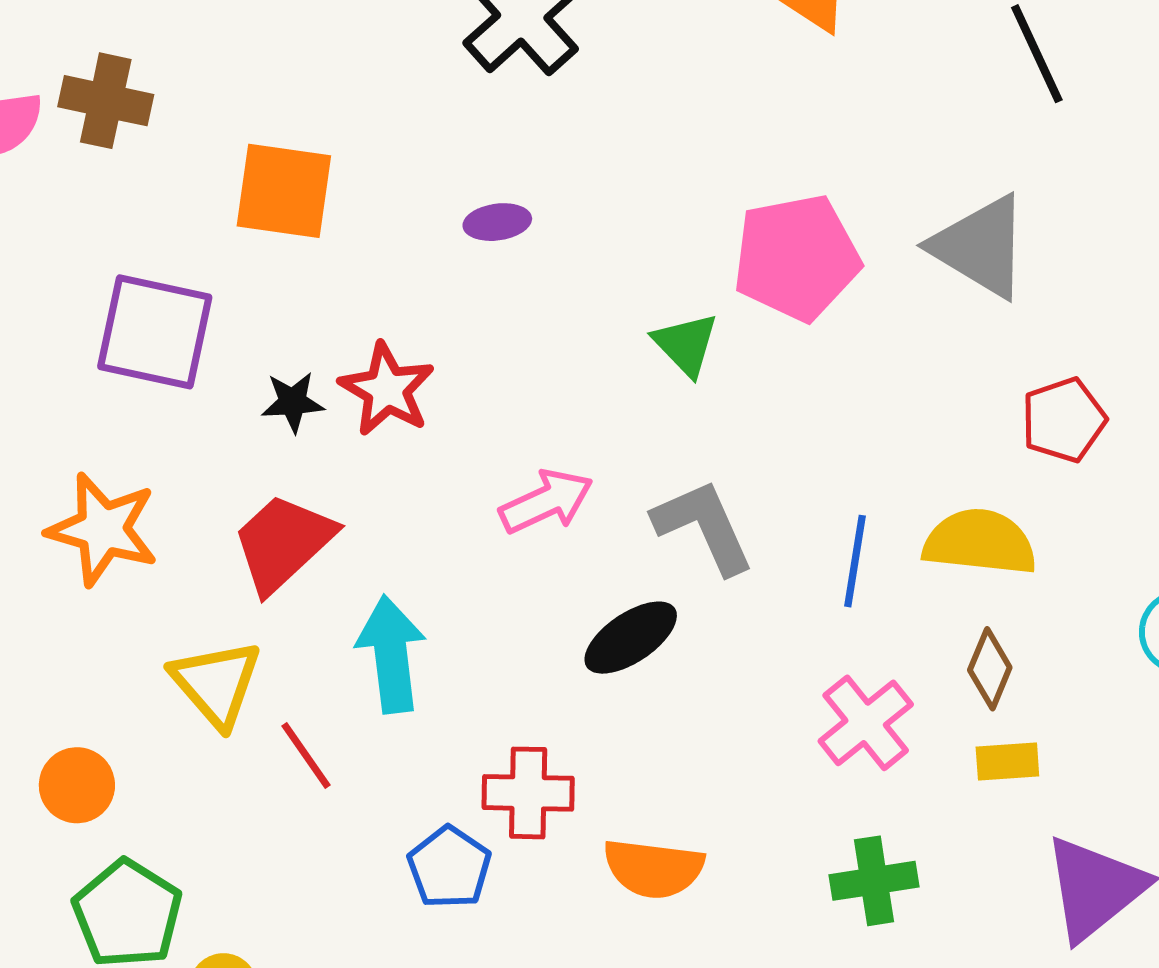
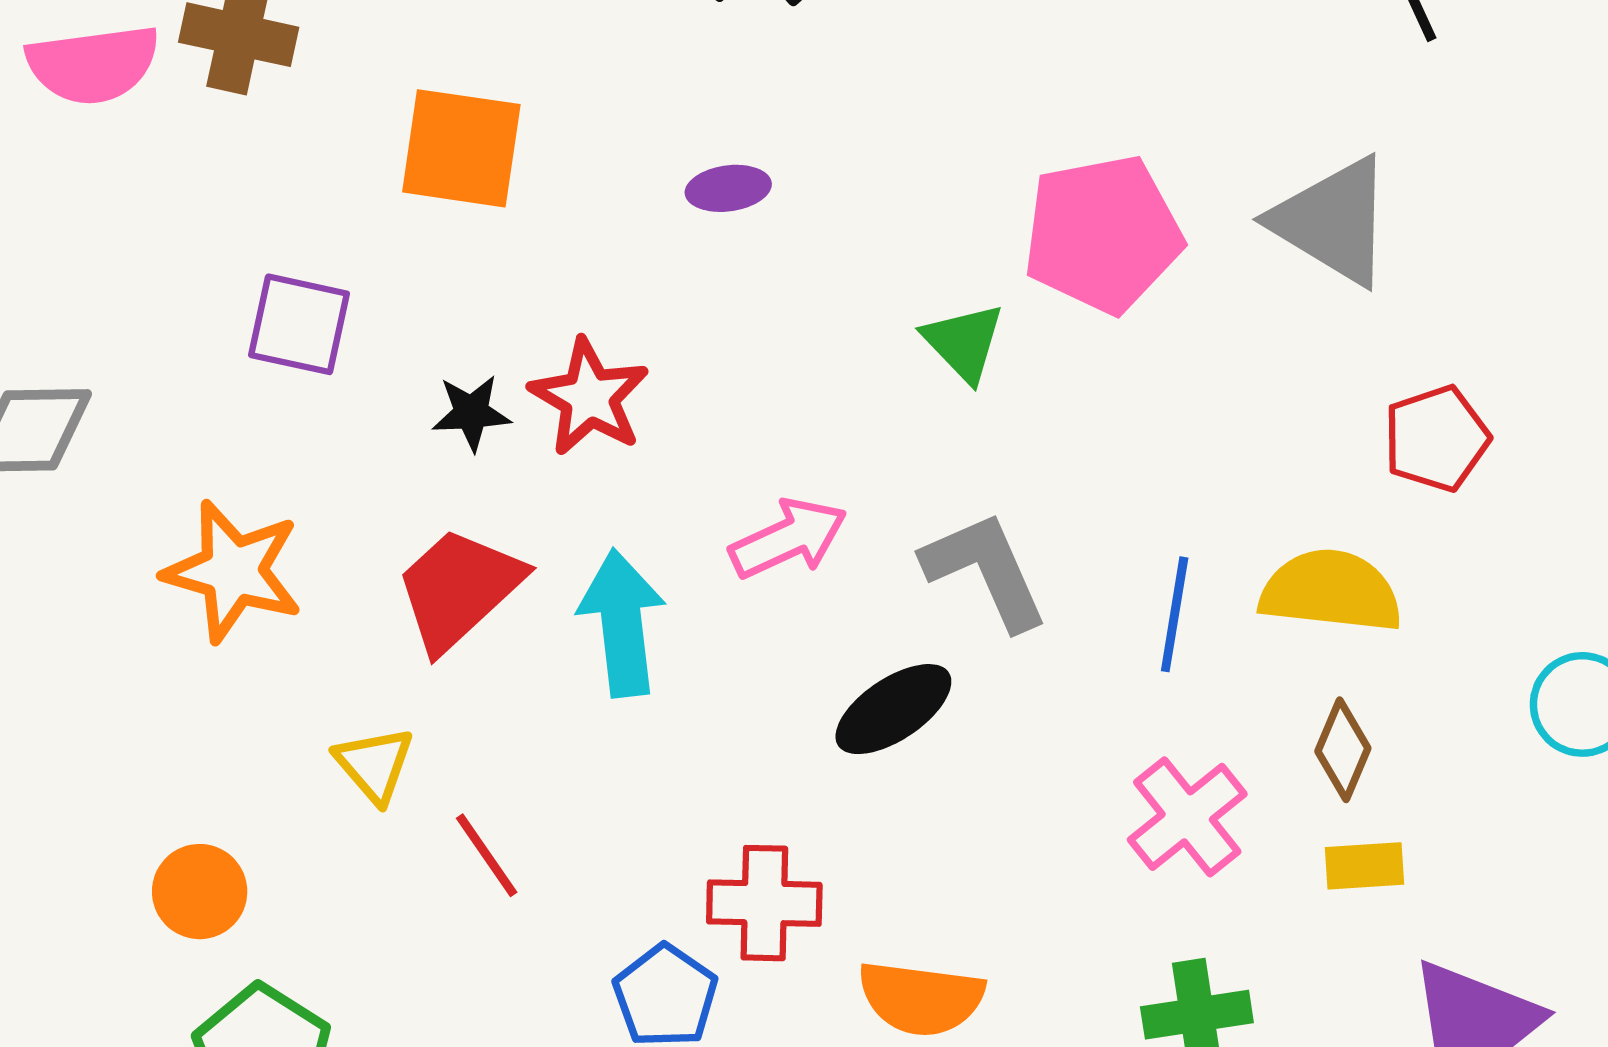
purple square: (155, 332) -> (299, 324), size x0.7
cyan arrow: (391, 654) -> (622, 623), moved
yellow triangle: (216, 683) -> (374, 765), size x0.7

